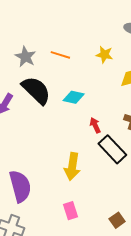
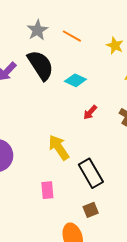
red arrow: (95, 125) -> (90, 112), turned -126
black rectangle: (112, 149) -> (91, 173), moved
yellow arrow: (72, 166) -> (59, 147), turned 124

